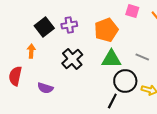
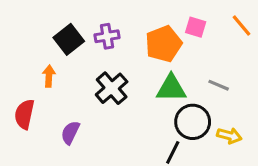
pink square: (132, 11) -> (196, 27), moved
purple semicircle: (45, 88) -> (70, 133), turned 98

